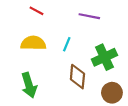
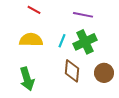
green cross: (104, 57) -> (85, 42), moved
brown circle: (112, 93) -> (104, 73), moved

